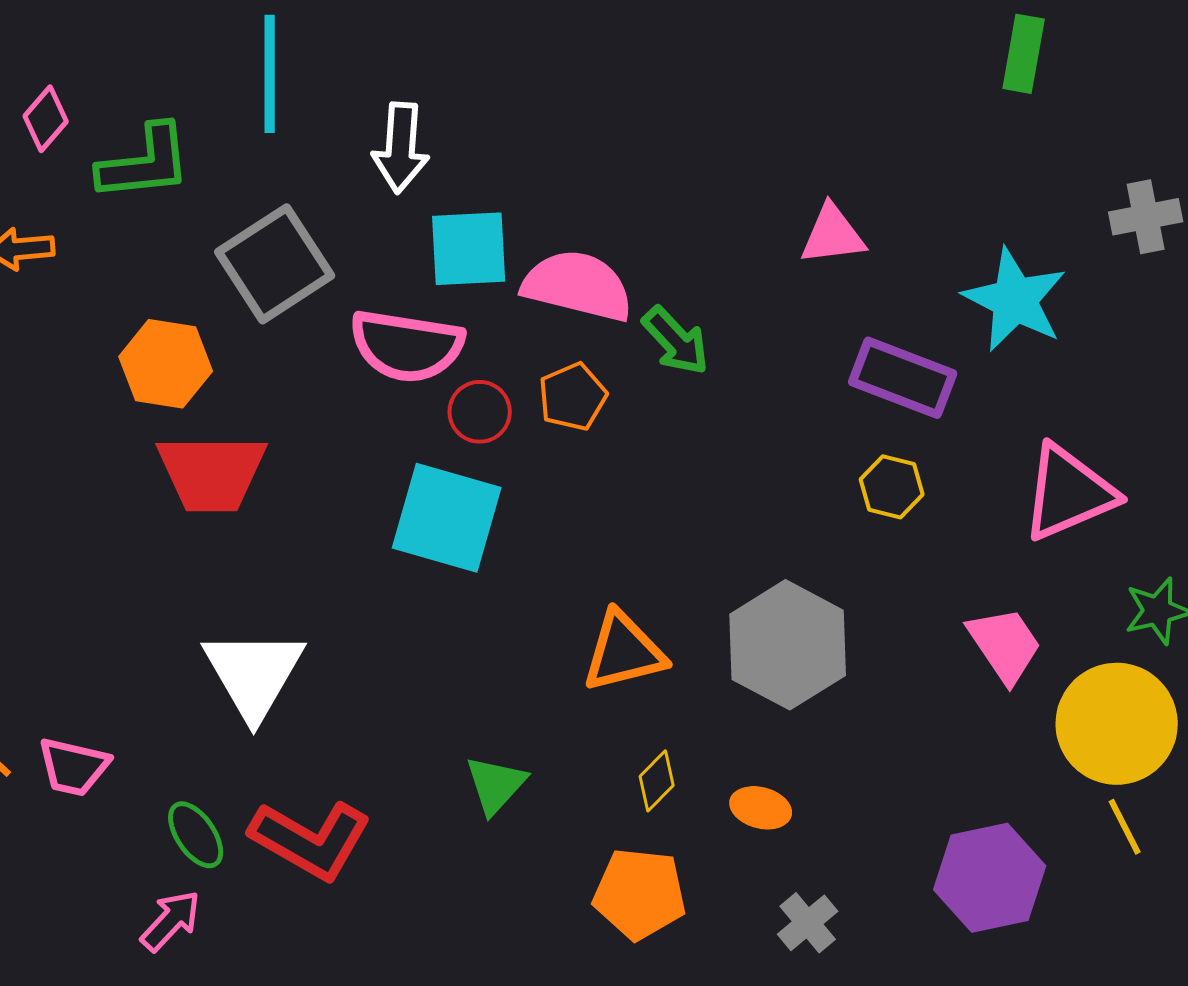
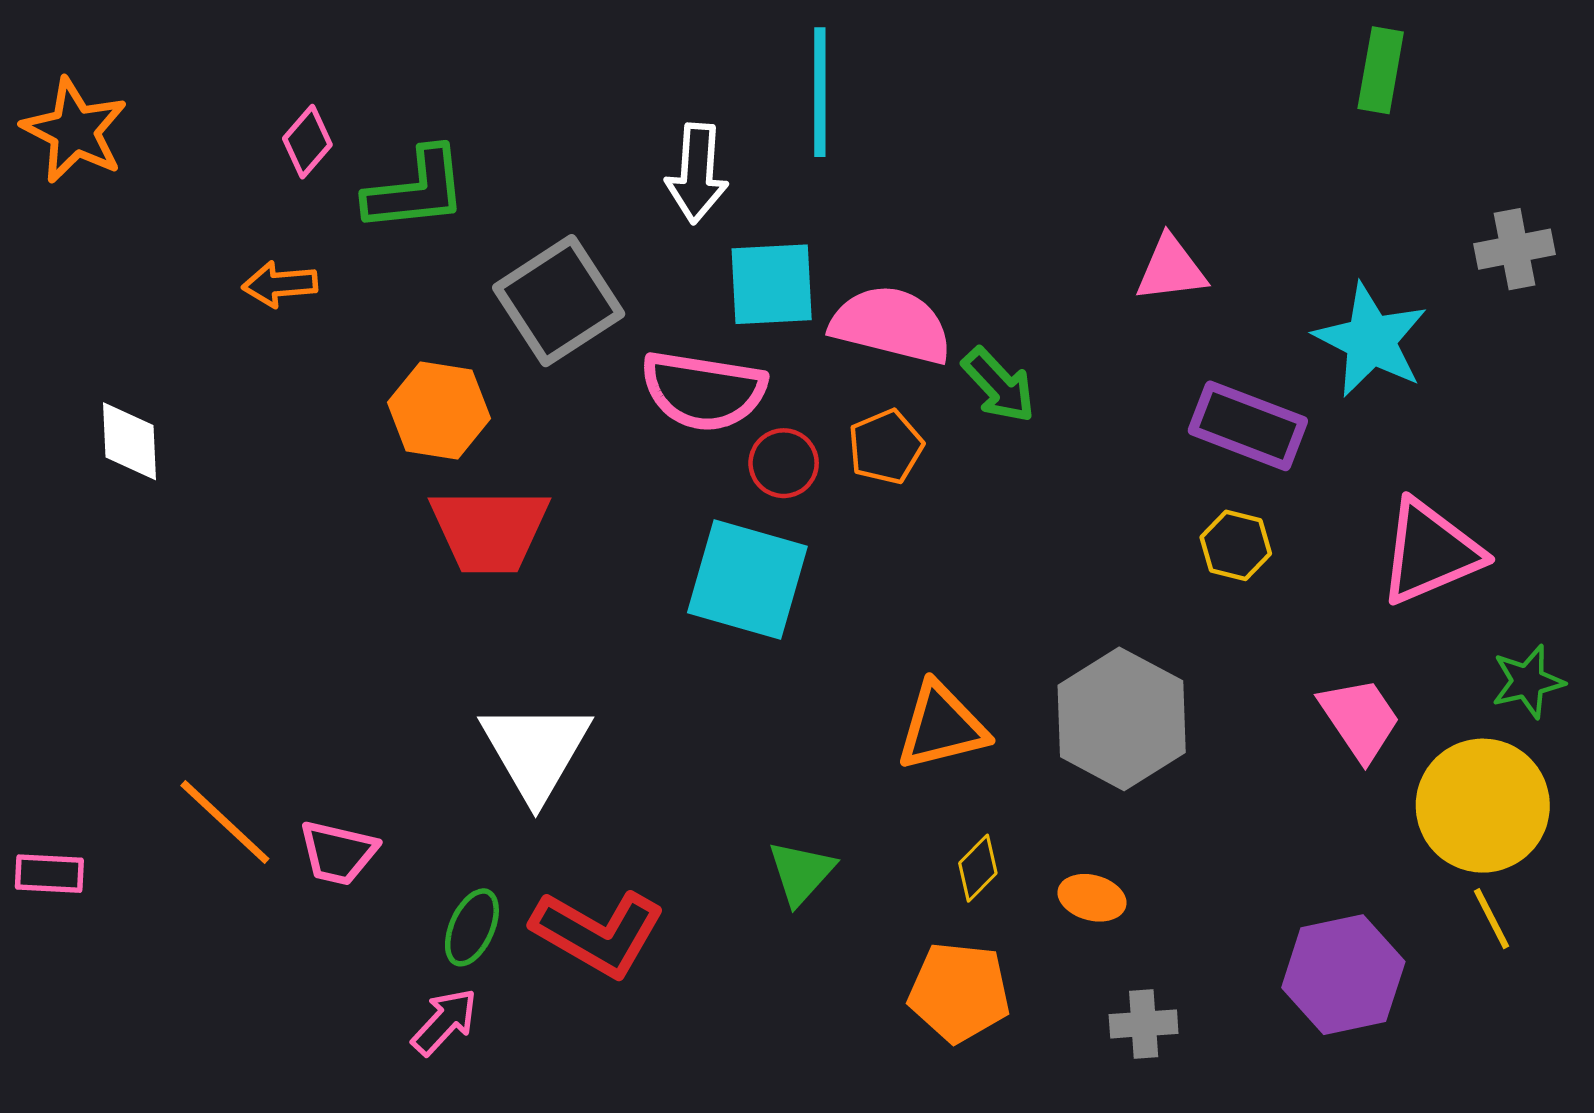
cyan line: (270, 74) -> (820, 92), moved
green ellipse: (196, 835) -> (472, 927), turned 58
gray cross: (808, 923) -> (1144, 1024), turned 36

